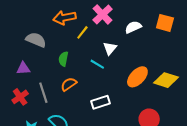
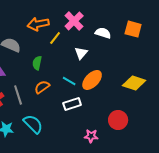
white semicircle: (133, 27) -> (103, 33), turned 42
cyan line: (97, 64) -> (69, 81), moved
orange ellipse: (137, 77) -> (92, 80), moved

